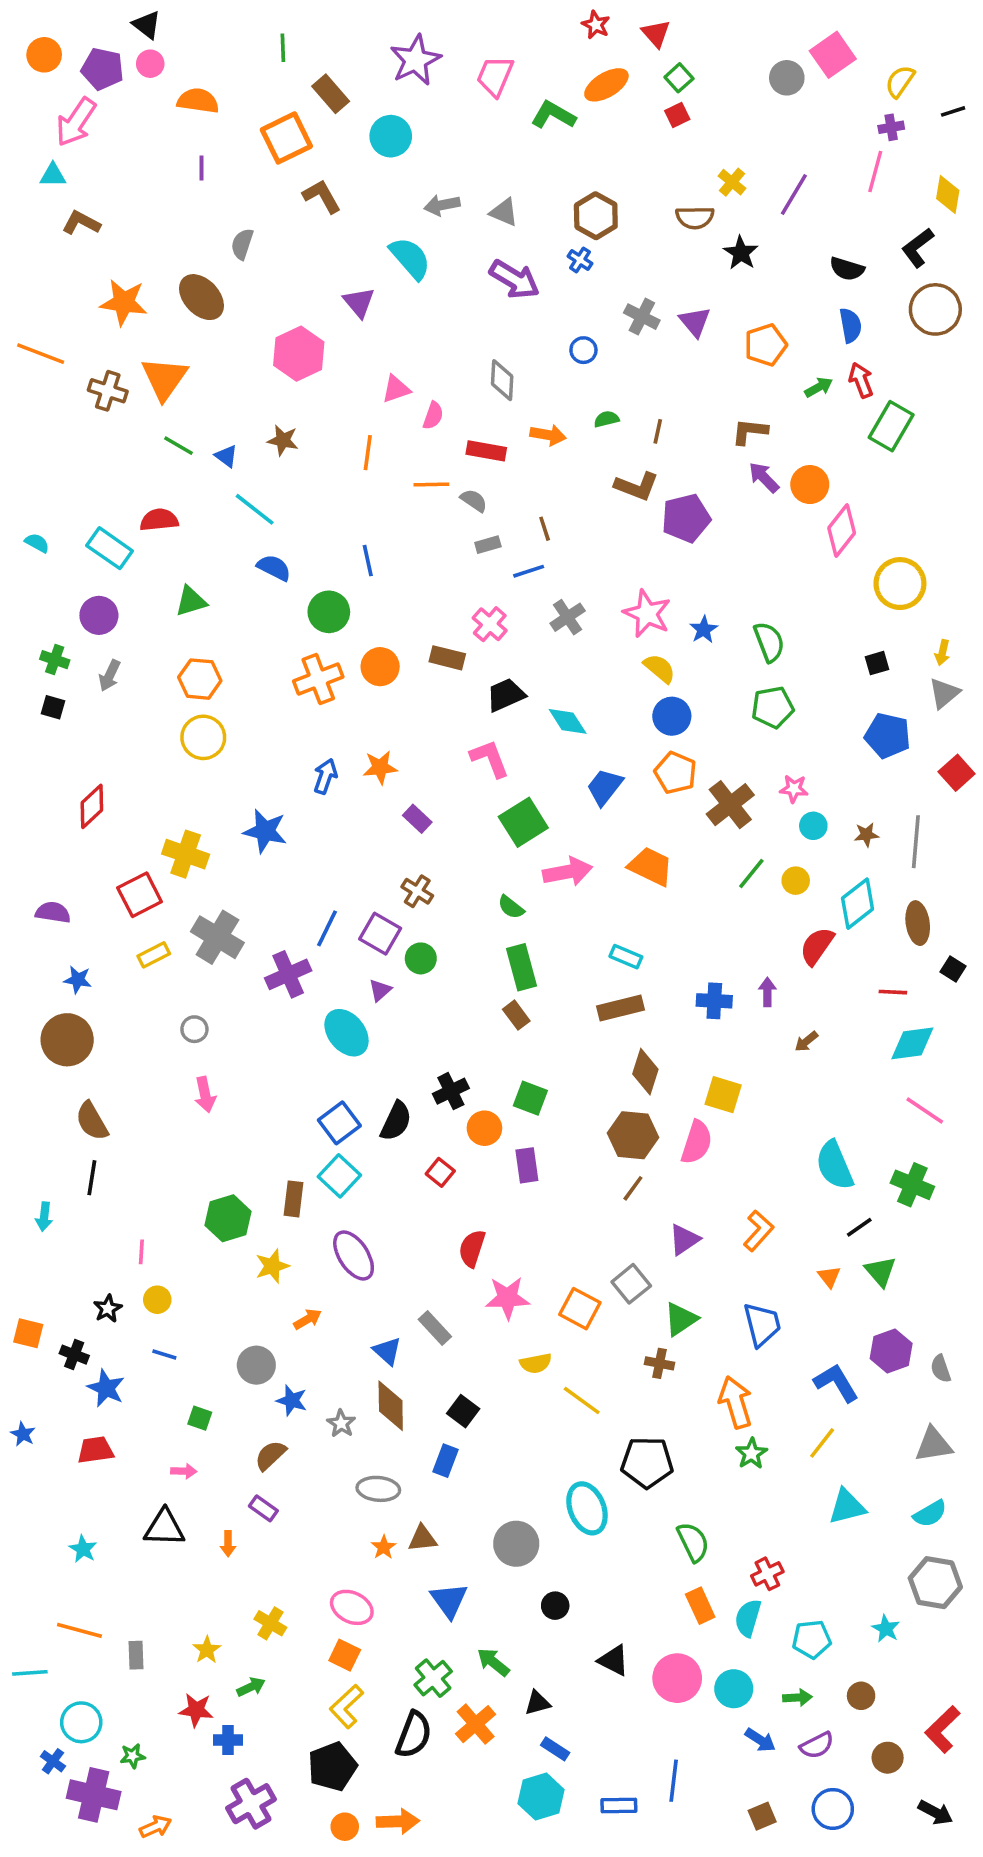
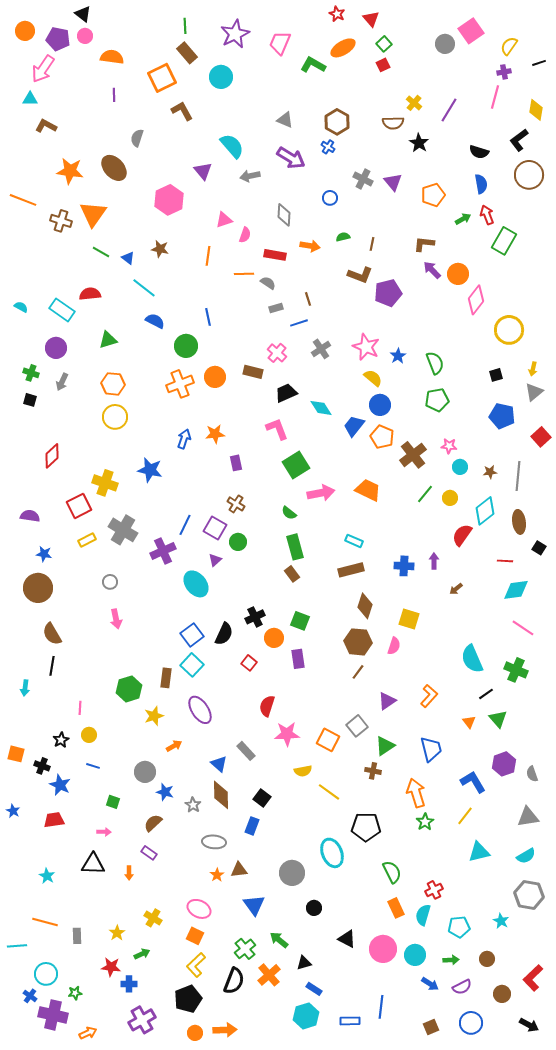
green line: (283, 48) -> (185, 26), moved
gray arrow: (442, 205) -> (250, 176), moved
blue trapezoid: (605, 787) -> (354, 426), moved
purple rectangle: (417, 819) -> (236, 463), turned 35
pink semicircle: (697, 1142) -> (394, 646), size x0.7

